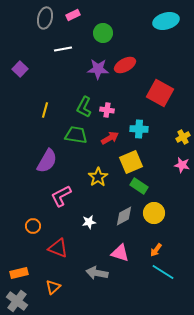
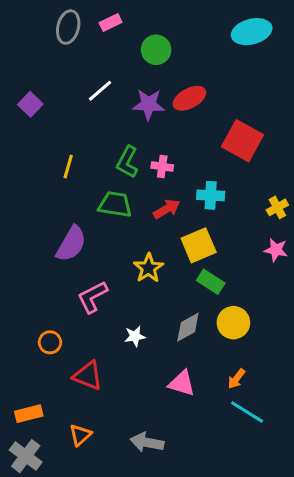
white line: (63, 49) -> (100, 91), moved, turned -30
gray arrow: (97, 273) -> (147, 442), moved

